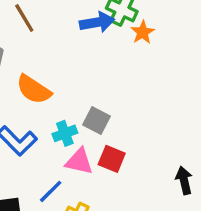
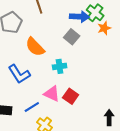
gray square: (97, 120) -> (72, 37), moved
cyan cross: (65, 133) -> (60, 66), moved

